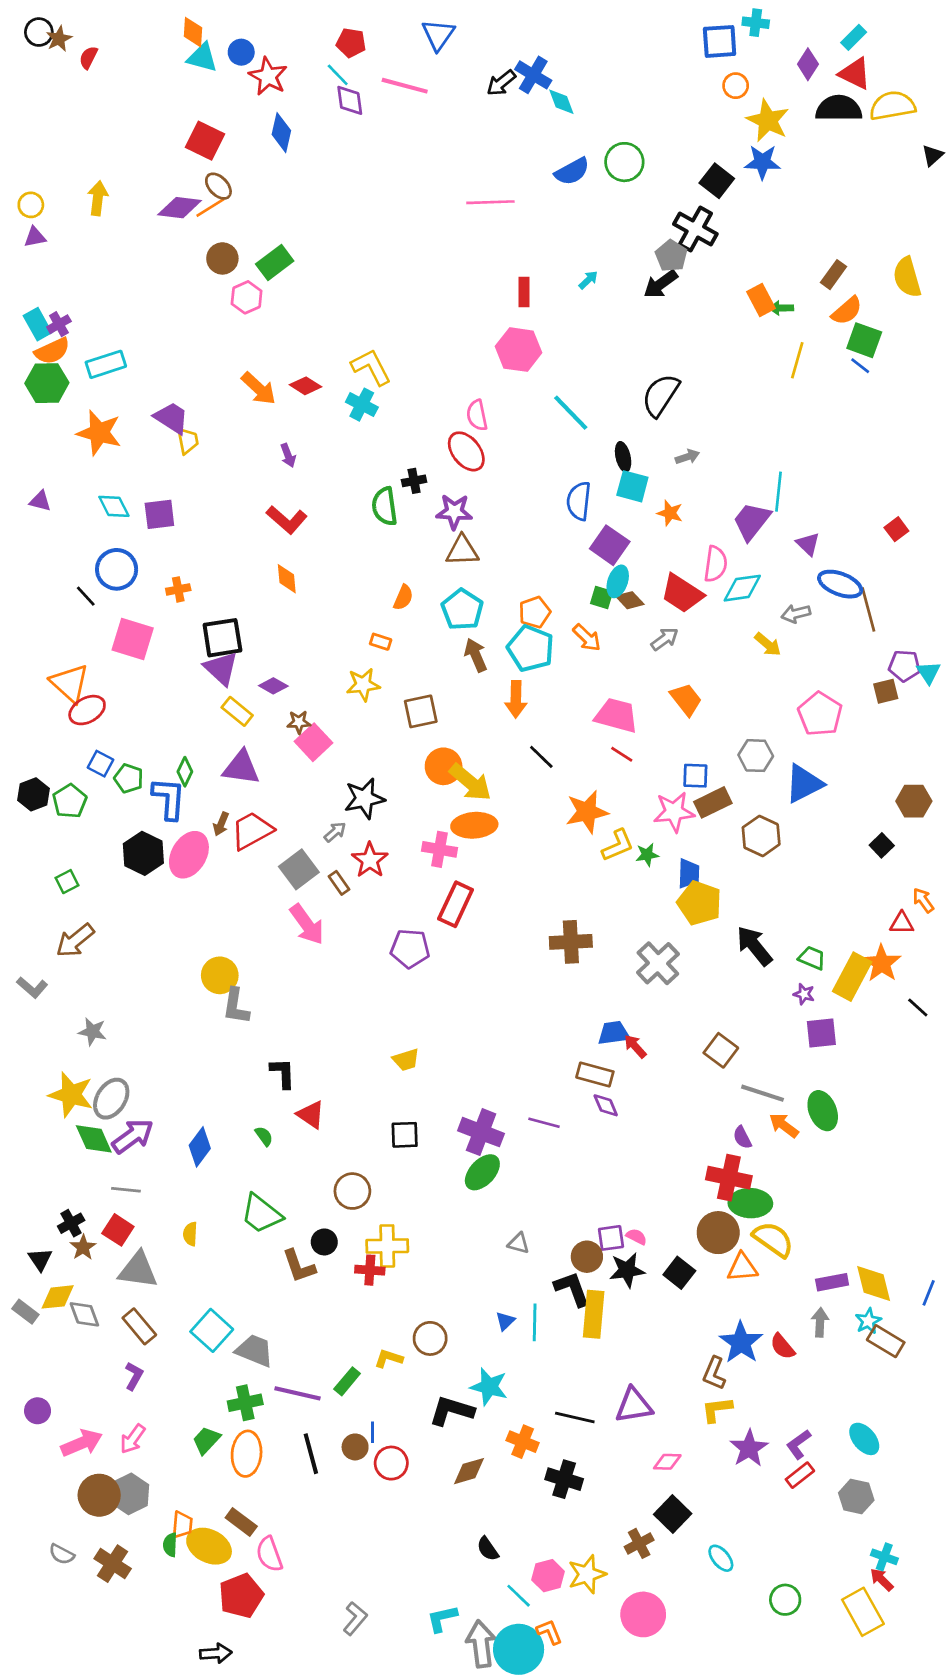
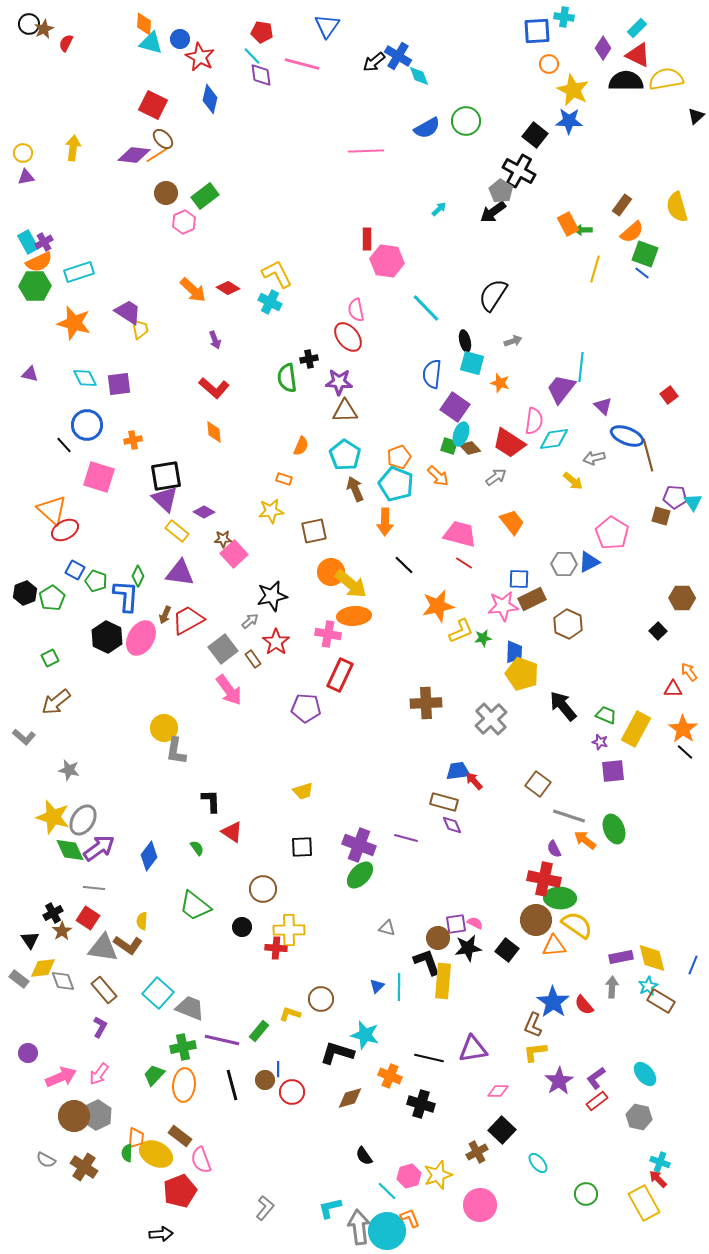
red rectangle: (524, 292) -> (367, 239), moved
brown square: (886, 691) -> (661, 516), turned 30
blue triangle: (804, 784) -> (589, 562), moved, size x0.7
orange star: (882, 963) -> (683, 729), moved
brown L-shape: (299, 1266) -> (128, 945), moved, turned -36

